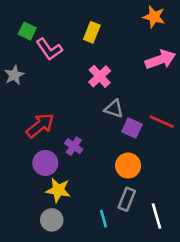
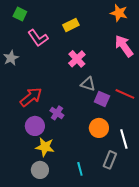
green square: (27, 31) -> (20, 14), moved
yellow rectangle: (92, 32) -> (71, 25), turned 42
pink arrow: (160, 60) -> (124, 46), turned -105
gray rectangle: (127, 199) -> (110, 160), moved
white line: (157, 216) -> (124, 139), moved

